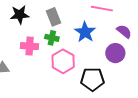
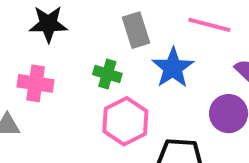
gray rectangle: (54, 17) -> (136, 30), moved
pink cross: (30, 46) -> (36, 83), moved

